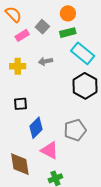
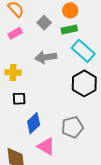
pink rectangle: (22, 35) -> (15, 33), moved
gray arrow: (45, 61) -> (46, 57), size x1.5
yellow cross: (18, 66) -> (13, 72), moved

